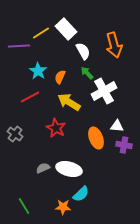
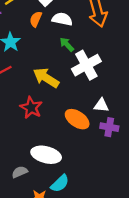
white semicircle: (83, 51) -> (62, 19), turned -48
orange semicircle: (60, 77) -> (36, 19), moved
orange ellipse: (96, 138) -> (77, 119), turned -35
gray semicircle: (43, 168) -> (20, 172), moved

